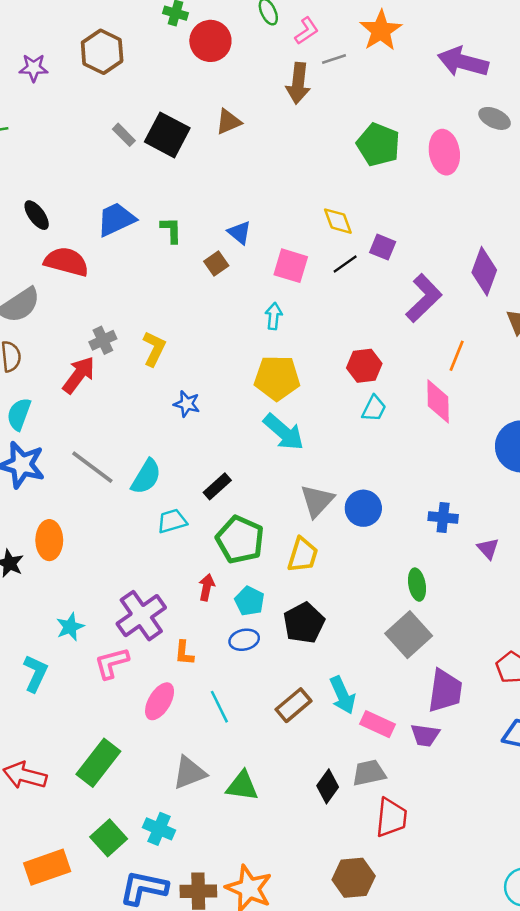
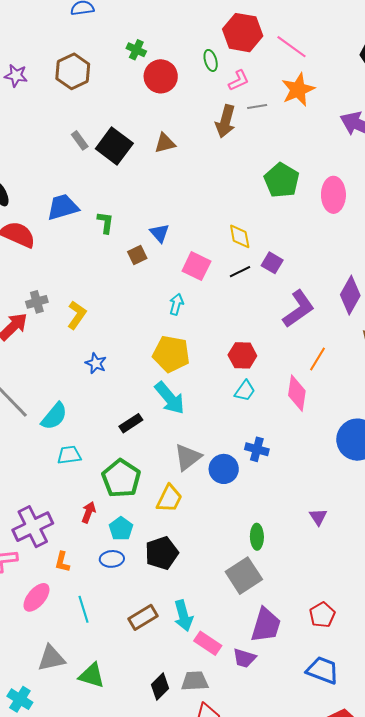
black rectangle: (217, 486) -> (131, 423), moved
blue cross: (443, 518) -> (257, 449), moved

